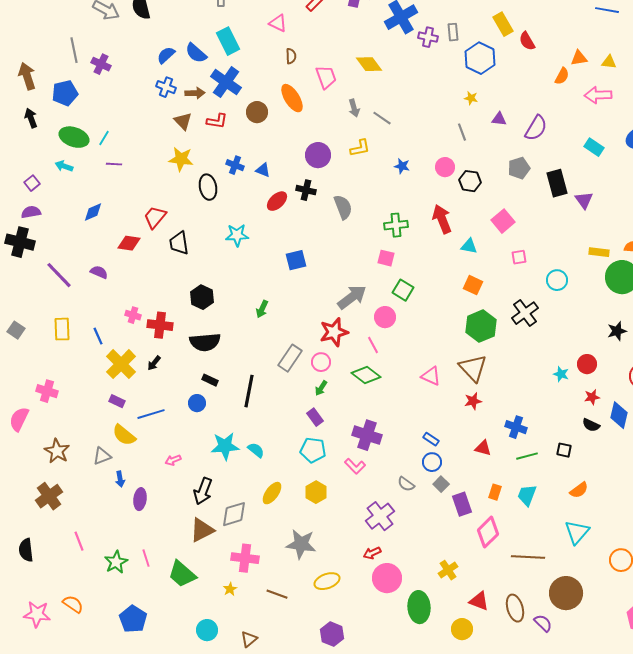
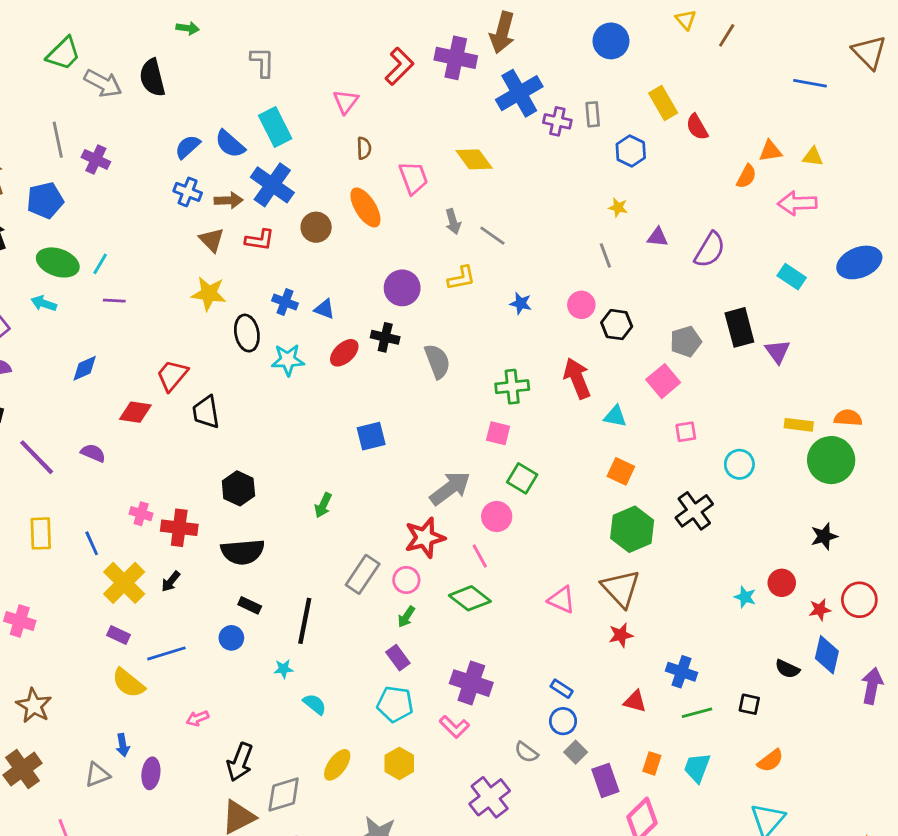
pink triangle: (278, 23) -> (346, 102), turned 42
blue hexagon: (480, 58) -> (631, 151), size x0.7
gray pentagon: (519, 168) -> (686, 342), moved
cyan star: (237, 235) -> (288, 360), moved
red star: (592, 397) -> (820, 610), moved
cyan star: (225, 446) -> (284, 669), moved, size x0.5
gray triangle: (102, 456) -> (97, 775), moved

